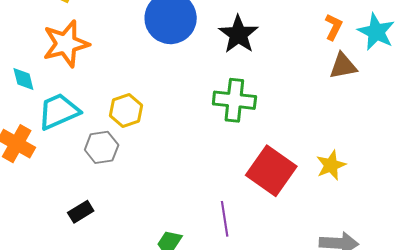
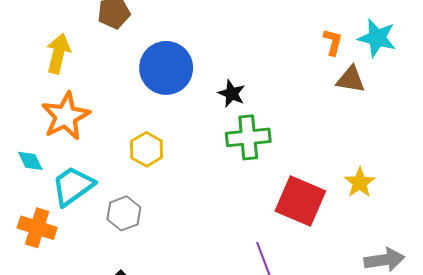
black star: (238, 34) -> (232, 94), moved, size x0.7
brown triangle: (343, 66) -> (351, 80), turned 32
yellow hexagon: (126, 110) -> (147, 149), moved

